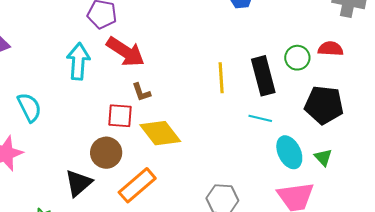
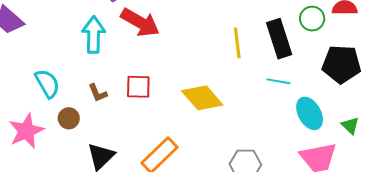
brown L-shape: (141, 92) -> (98, 93), moved
yellow diamond: (160, 133) -> (202, 98), moved
brown circle: (106, 153) -> (69, 118), moved, size x0.7
green triangle: (323, 157) -> (350, 126), moved

